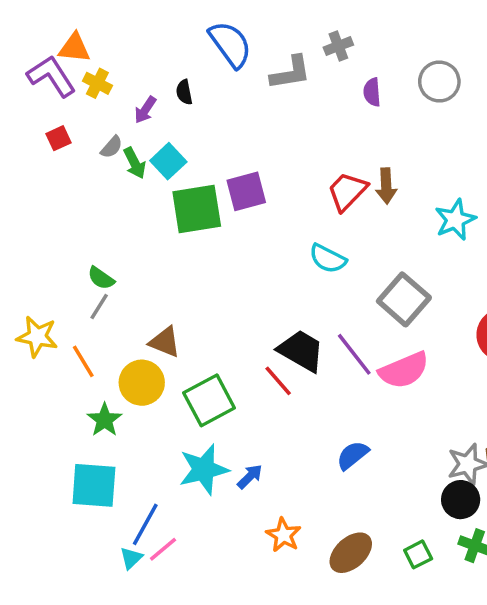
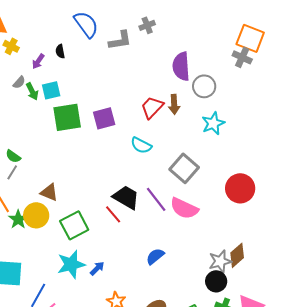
gray circle: (439, 81) -> (204, 86), moved
purple semicircle: (372, 92) -> (181, 66), moved, size x1.8
cyan square: (168, 161) -> (51, 90), turned 30
purple square: (246, 191) -> (104, 118), moved
pink semicircle: (404, 370) -> (184, 208), turned 48
green star: (105, 420) -> (18, 219), moved

